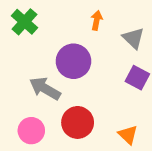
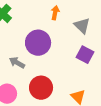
gray arrow: (45, 88) -> (17, 63), size x0.7

